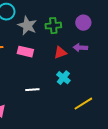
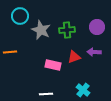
pink rectangle: (25, 52) -> (53, 65), moved
cyan cross: (63, 78) -> (83, 90), moved

